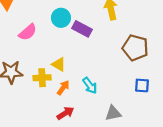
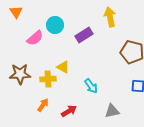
cyan circle: (61, 18) -> (55, 25), moved
purple rectangle: (82, 29) -> (84, 35), turned -60
orange arrow: (63, 88) -> (43, 105), moved

